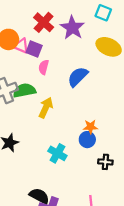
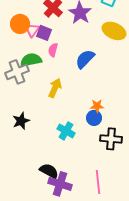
pink triangle: (21, 46) -> (32, 30), turned 42
green semicircle: (24, 91) -> (31, 60), moved
black cross: (105, 162) -> (111, 139), size x1.5

